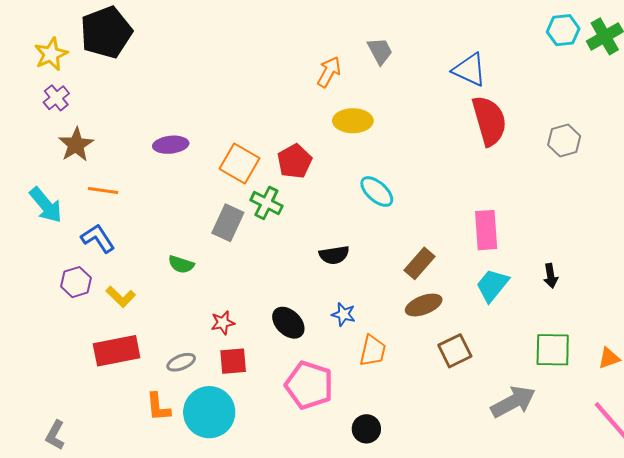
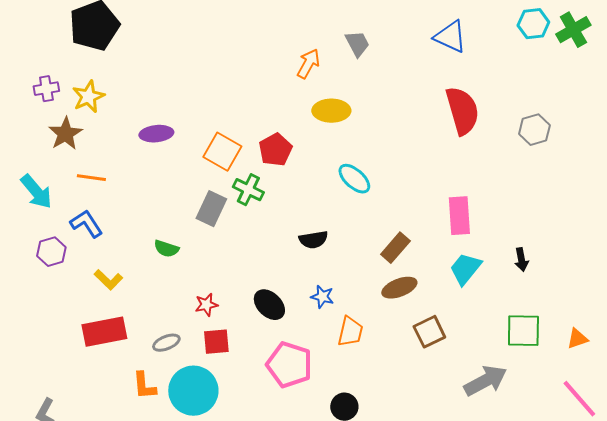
yellow star: (51, 54) -> (88, 97), moved
blue triangle: (469, 70) -> (450, 37), moved
purple cross: (56, 98) -> (46, 89), turned 30
purple hexagon: (76, 282) -> (51, 252), moved

